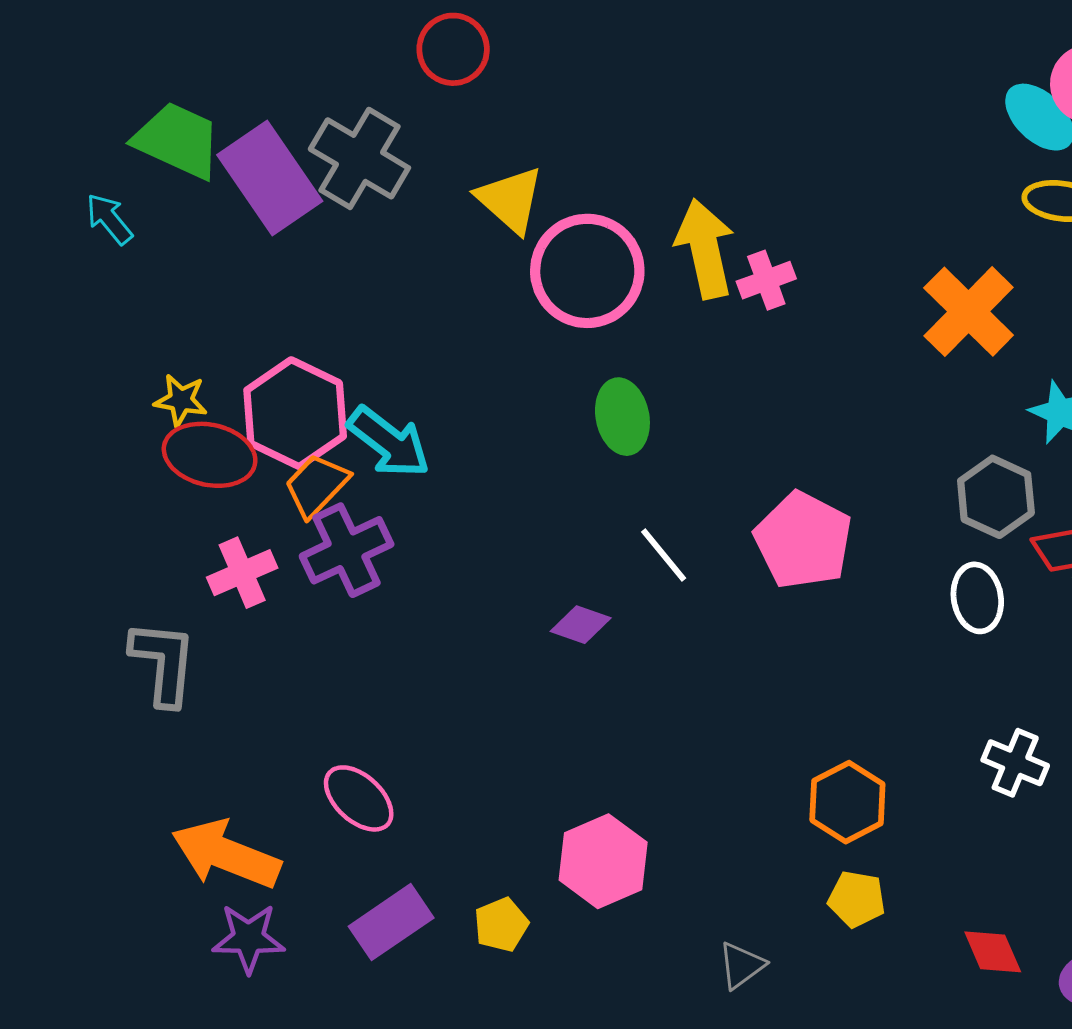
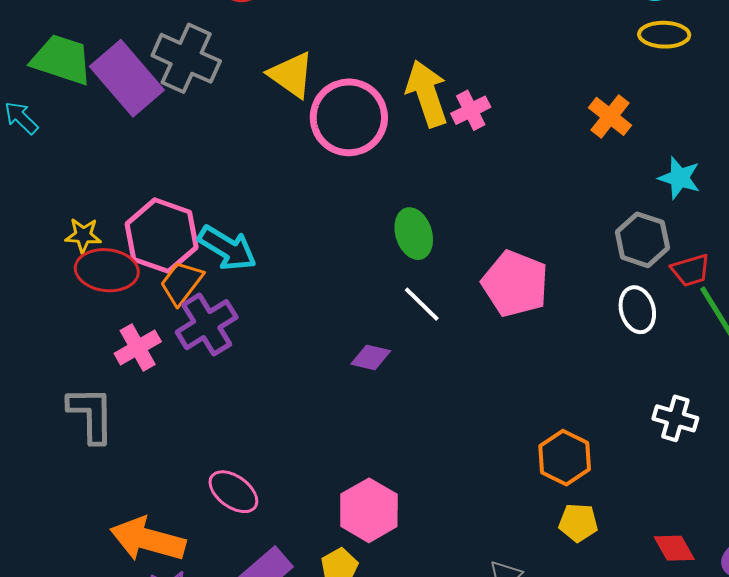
orange cross: (969, 312) -> (610, 116), size x0.7
green ellipse: (622, 417) -> (414, 234), moved
pink hexagon: (603, 861) -> (369, 510), moved

